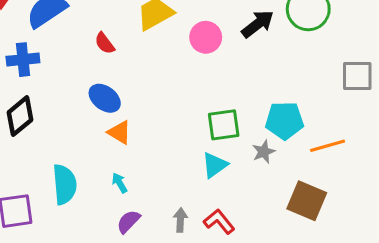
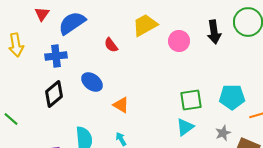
black arrow: (258, 24) -> (214, 32), turned 120
blue ellipse: (105, 98) -> (92, 82), moved
gray star: (264, 152) -> (223, 133), moved

